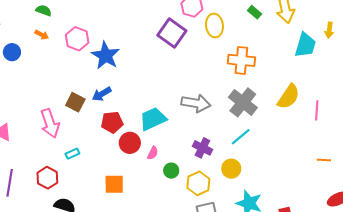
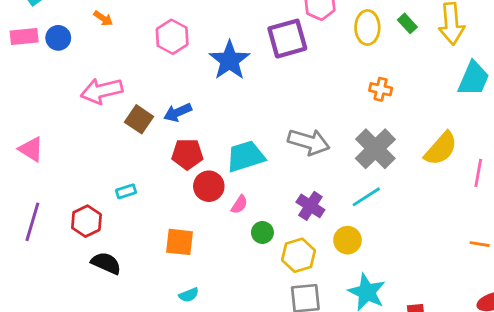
yellow ellipse: (214, 26) -> (367, 28), moved
purple square: (172, 33) -> (287, 39), turned 32
pink hexagon: (77, 39) -> (172, 37), moved
blue star: (106, 56) -> (229, 60), moved
orange cross: (241, 60) -> (381, 89), size x0.6
pink arrow: (50, 123) -> (102, 91), moved, turned 88

